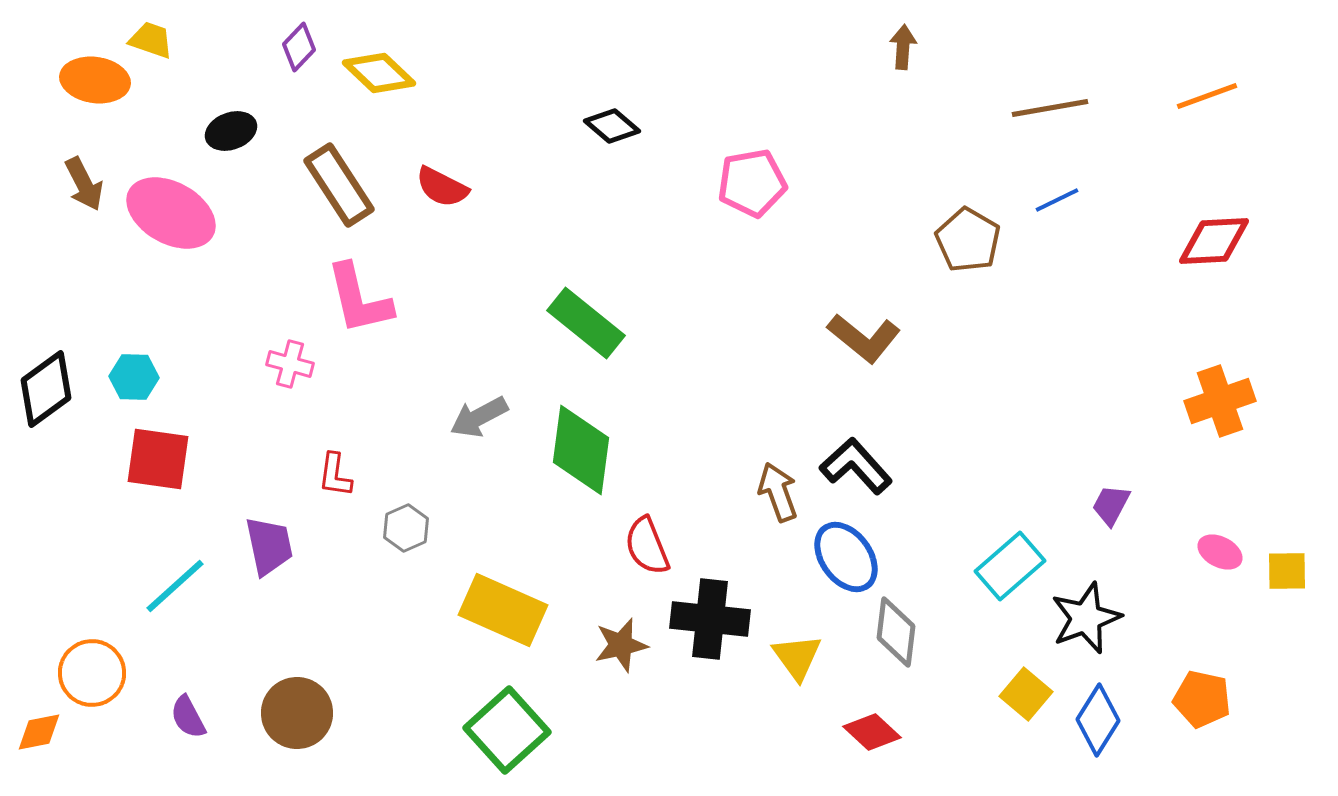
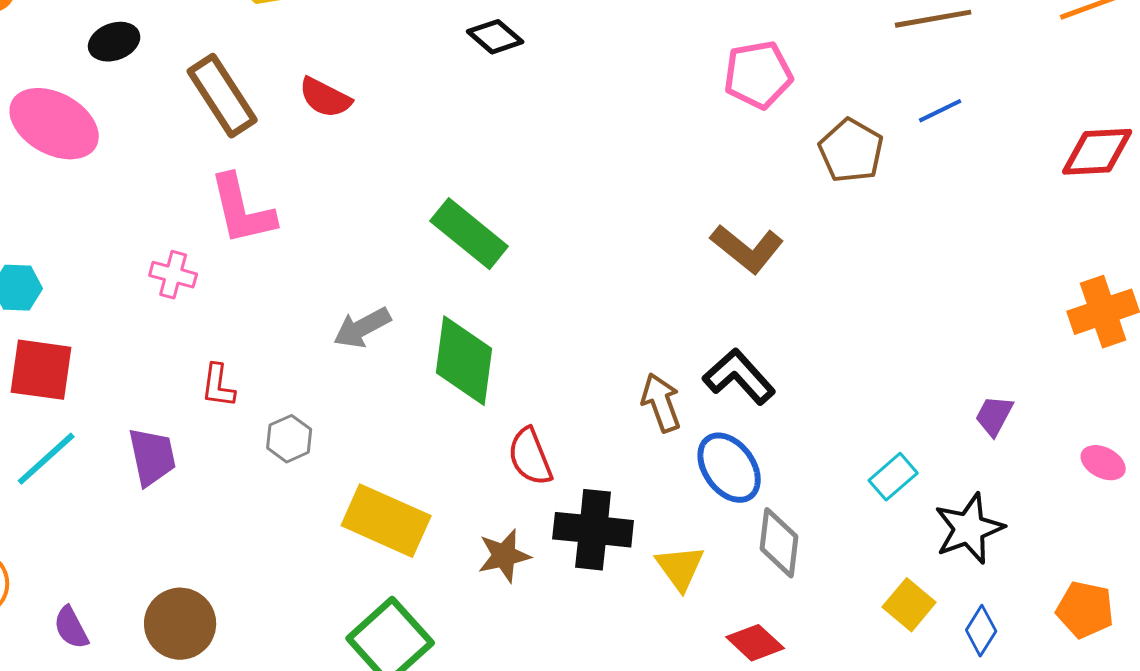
pink pentagon: (752, 183) -> (758, 75), moved
cyan rectangle: (1010, 566) -> (893, 477), size x0.7
cyan line: (175, 586) -> (46, 459), moved
blue diamond: (1098, 720) -> (981, 631), size x0.7

